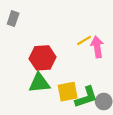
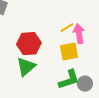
green triangle: (39, 83) -> (26, 67), turned -35
yellow square: (68, 92) -> (69, 52), moved

